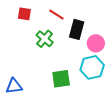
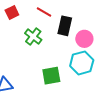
red square: (24, 14) -> (12, 13), turned -32

